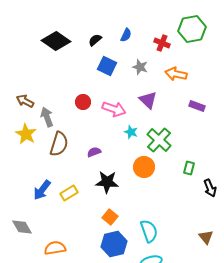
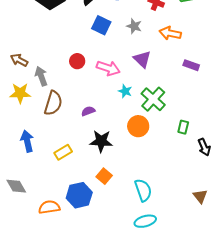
yellow star: (26, 134) -> (20, 93), turned -30
blue arrow: (42, 190) -> (27, 141), moved, turned 130
blue hexagon: (114, 244) -> (79, 195), moved

